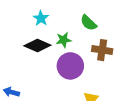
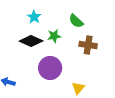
purple circle: (70, 66) -> (50, 68), moved

